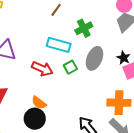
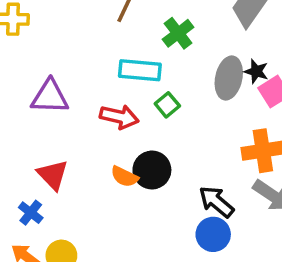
gray ellipse: (94, 58) -> (229, 78), moved
black circle: (35, 119) -> (152, 170), moved

